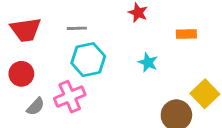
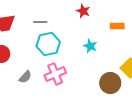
pink cross: (70, 97) -> (55, 74), moved
gray semicircle: (36, 107) -> (25, 77), moved

